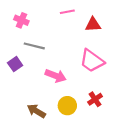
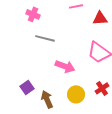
purple square: (15, 64) -> (27, 87), moved
brown arrow: (36, 111) -> (47, 99), turned 36

